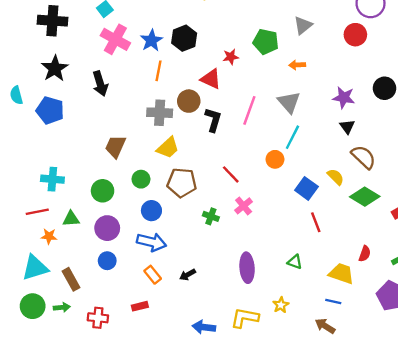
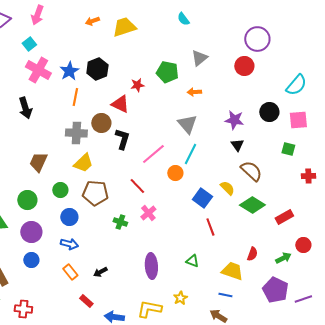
pink line: (249, 110) -> (153, 154), moved, turned 30
blue arrow: (151, 242) -> (69, 244), size x0.7
red rectangle: (140, 306) -> (86, 301), moved, turned 56

